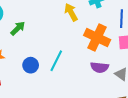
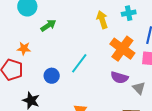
blue circle: (31, 65) -> (52, 76), moved

